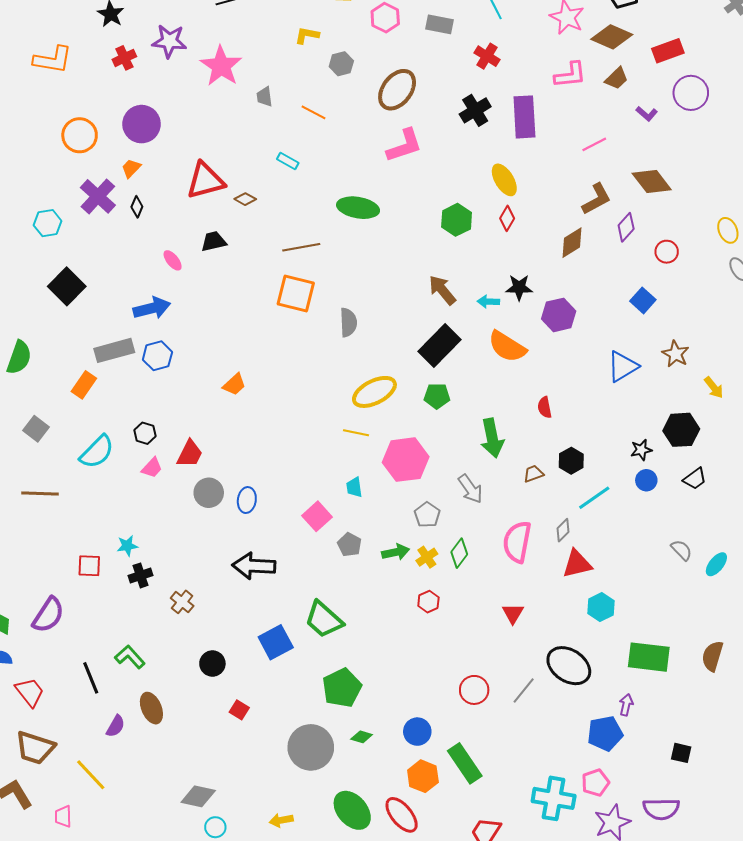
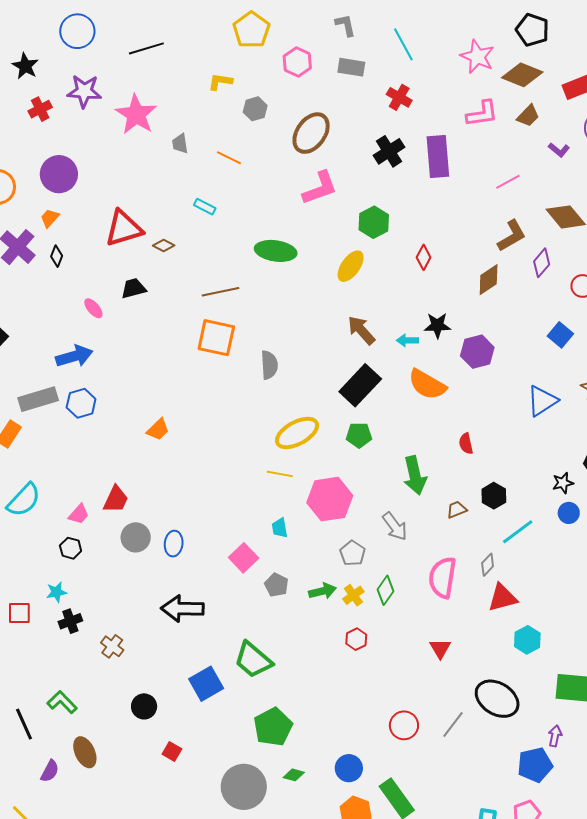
yellow ellipse: (504, 180) -> (351, 266), moved, turned 68
green hexagon: (457, 220) -> (374, 222), moved
black hexagon: (145, 433) -> (71, 548), moved

